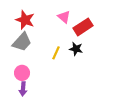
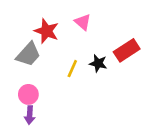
red star: (25, 20) -> (46, 31), moved
red rectangle: (83, 27) -> (127, 50), moved

